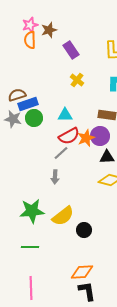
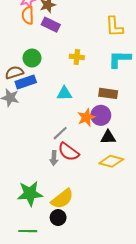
purple rectangle: (71, 50) -> (51, 25), moved, turned -30
yellow cross: (77, 80) -> (77, 57), turned -32
green circle: (34, 118) -> (32, 58), moved
red semicircle: (69, 136) -> (68, 152), moved, turned 65
black circle: (84, 230) -> (58, 218), moved

